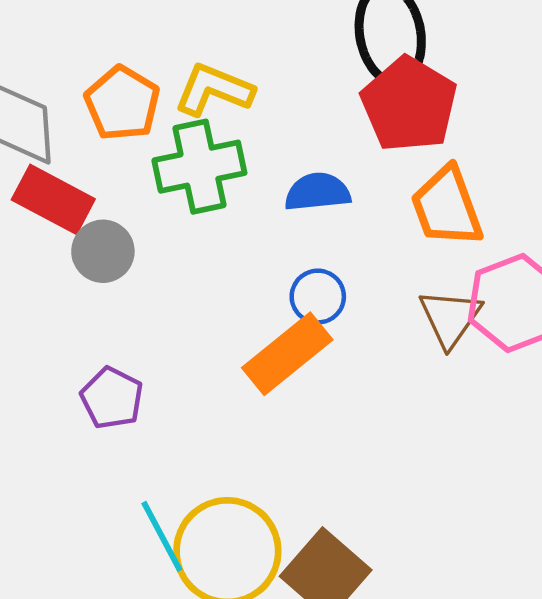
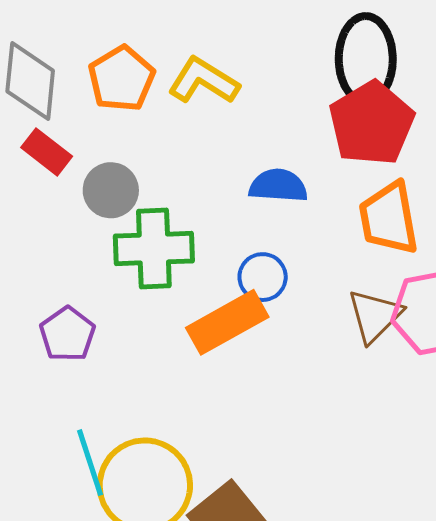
green cross: (199, 167) -> (154, 249), moved
red rectangle: (53, 199) -> (47, 152), size x0.7
gray circle: (103, 251) -> (111, 190), moved

